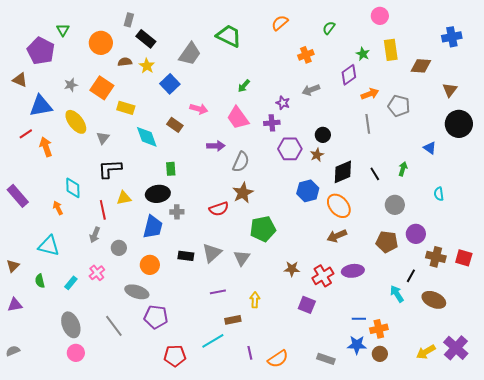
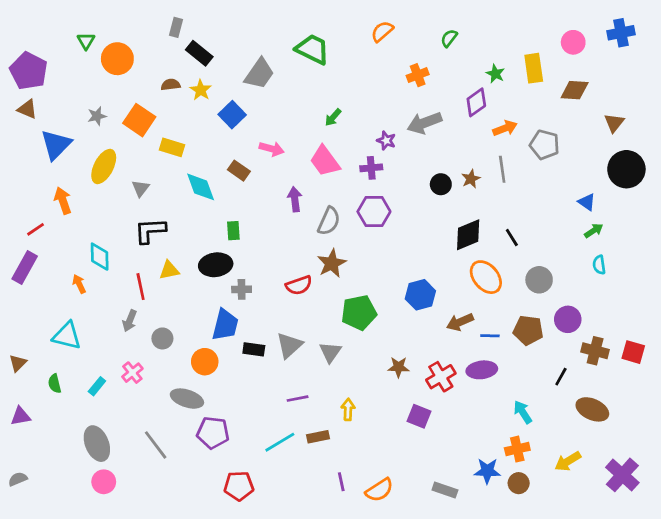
pink circle: (380, 16) -> (573, 42), moved
blue cross: (452, 37) -> (621, 33), moved
orange circle: (101, 43) -> (117, 59), moved
purple pentagon: (41, 51) -> (29, 71), moved
gray arrow: (311, 90) -> (424, 123), size x1.4
blue triangle: (41, 106) -> (56, 145), turned -35
yellow ellipse: (76, 122) -> (104, 167), turned 65
red line: (26, 134) -> (35, 229), moved
purple arrow: (216, 146) -> (295, 199), turned -96
purple hexagon: (290, 149) -> (374, 212), moved
brown star: (317, 155) -> (471, 179), moved
green arrow: (403, 169) -> (594, 231), moved, turned 40
blue hexagon: (308, 191) -> (420, 295), moved
purple rectangle: (18, 196) -> (25, 267), turned 70
orange ellipse: (339, 206) -> (486, 277), moved
blue trapezoid: (153, 227) -> (225, 325), moved
cyan arrow: (397, 294) -> (523, 412), moved
blue line: (359, 319) -> (490, 336), moved
cyan line: (213, 341) -> (280, 442), moved
yellow arrow: (426, 352) -> (568, 461), moved

